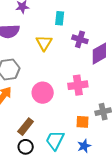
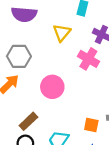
pink cross: (78, 85) -> (88, 59), moved, turned 30

